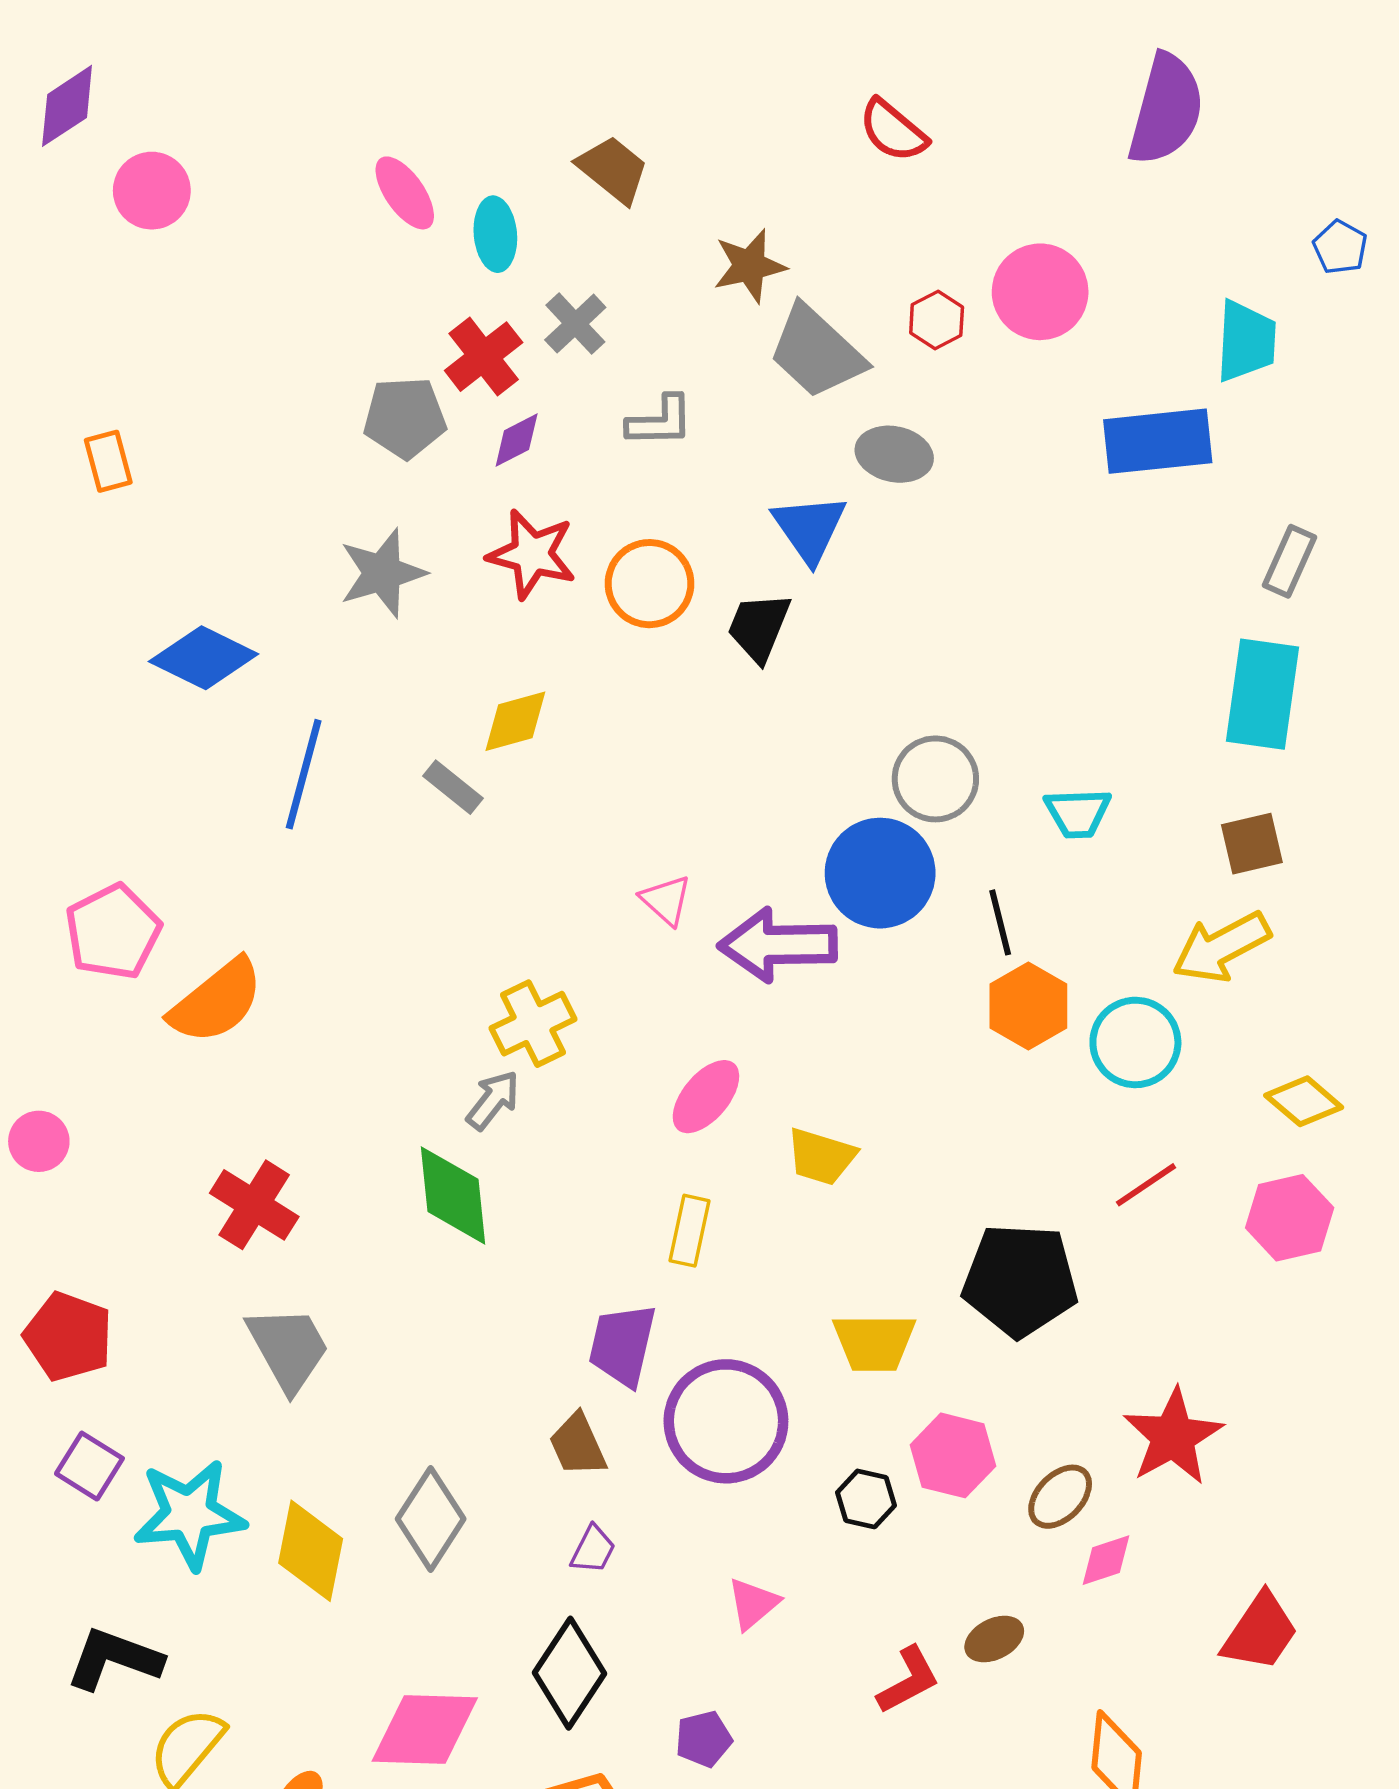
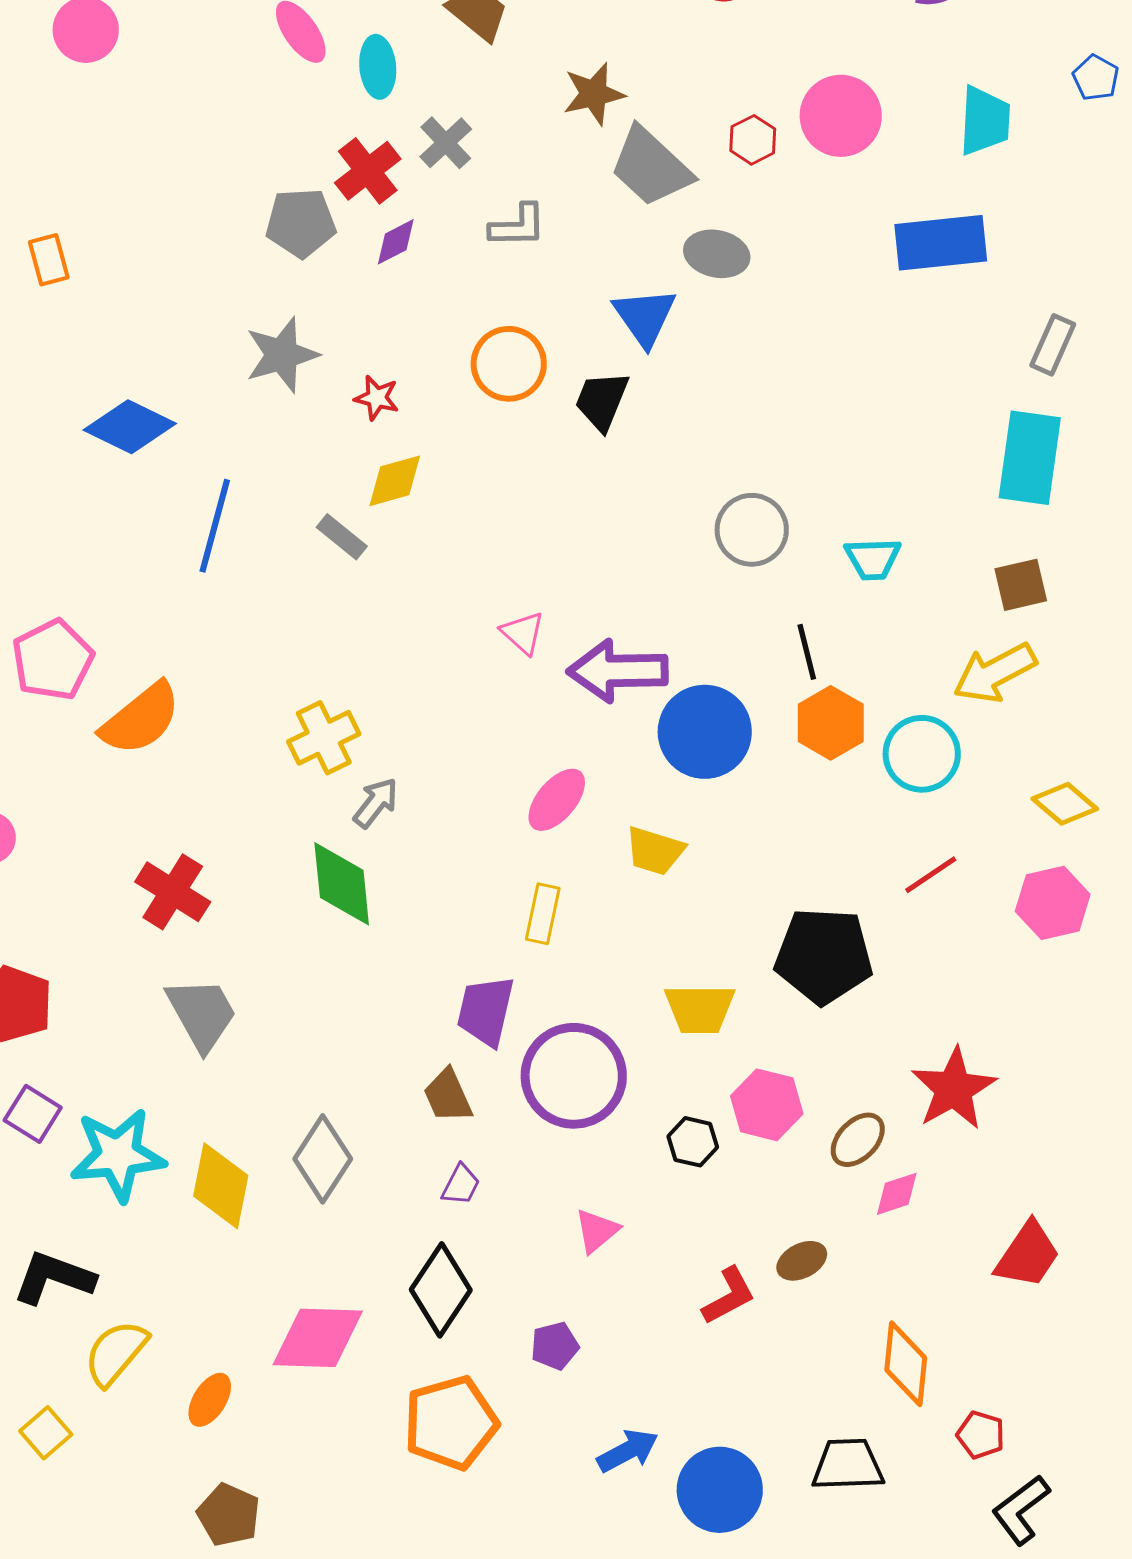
cyan trapezoid: (1246, 341) -> (985, 121), moved
red star: (532, 554) -> (377, 398), moved, size x0.6
blue circle: (880, 873) -> (705, 732), moved
yellow cross: (533, 1024) -> (324, 738), moved

